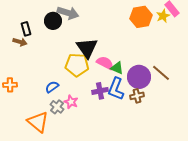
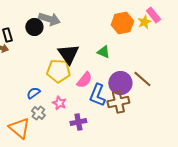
pink semicircle: (105, 63) -> (84, 80), moved, turned 102
green triangle: (117, 68) -> (103, 52), moved
purple cross: (100, 91) -> (78, 122), moved
brown cross: (137, 96) -> (118, 102), size x1.5
pink star: (71, 102) -> (59, 103), moved

